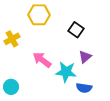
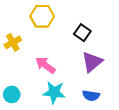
purple triangle: (85, 57) -> (92, 62), size x1.5
cyan star: (66, 72) -> (54, 92), moved

